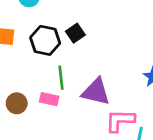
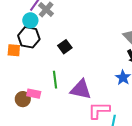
black hexagon: (45, 40) -> (29, 37), moved
pink rectangle: (49, 99) -> (34, 94), moved

